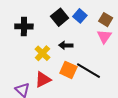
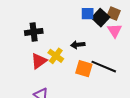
blue square: (80, 16) -> (88, 14), turned -32
black square: (60, 17) -> (101, 18), moved
red triangle: (43, 80) -> (39, 61), moved

